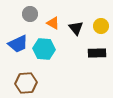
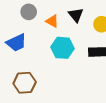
black triangle: (76, 28) -> (76, 15), moved
cyan hexagon: (44, 49) -> (63, 48), moved

